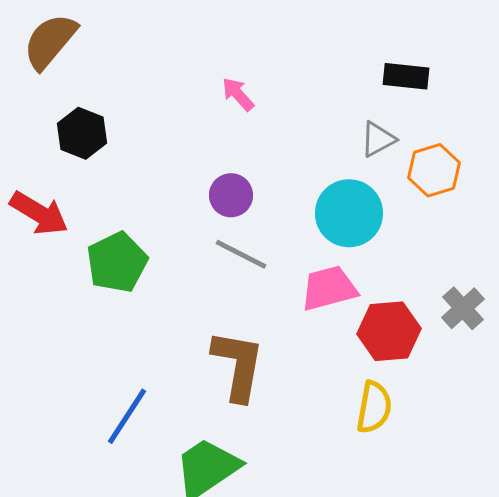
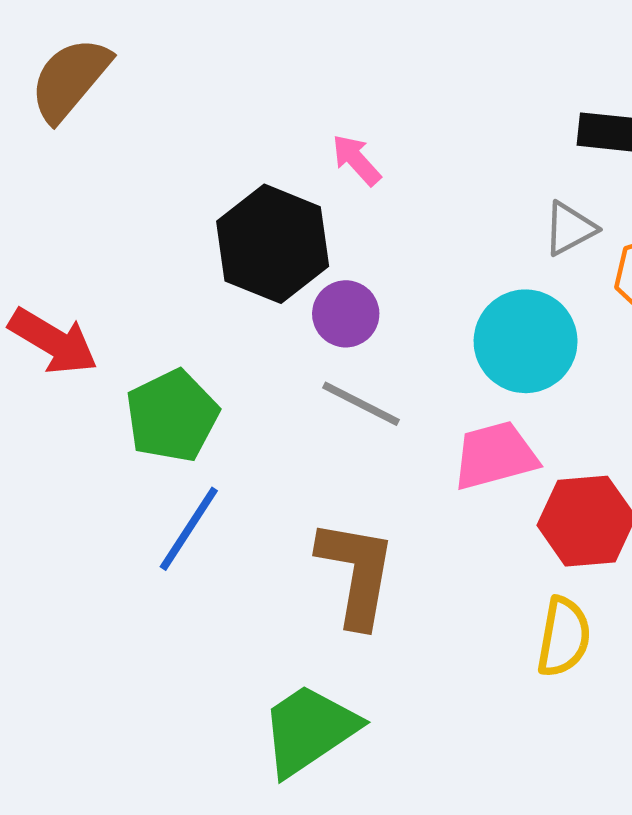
black hexagon: (82, 133) -> (273, 244), moved, size x1.5
blue line: (127, 416) -> (189, 529), moved

